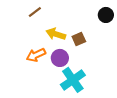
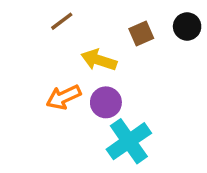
brown square: (79, 39) -> (141, 34), moved

